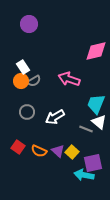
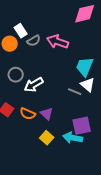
white rectangle: (23, 67) -> (21, 31), moved
gray semicircle: (34, 81) -> (34, 41), moved
white arrow: (55, 117) -> (34, 85), moved
yellow square: (72, 152) -> (47, 138), moved

